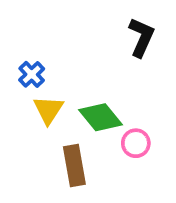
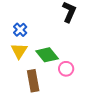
blue cross: (32, 74) -> (20, 30), moved

